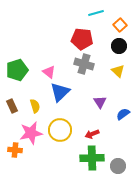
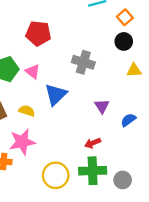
red pentagon: (82, 39) -> (38, 33), moved
yellow triangle: (118, 71) -> (134, 70), moved, turned -48
pink triangle: (49, 72) -> (33, 71), moved
yellow semicircle: (35, 106) -> (27, 111), turned -56
yellow circle: (60, 130) -> (56, 175), moved

